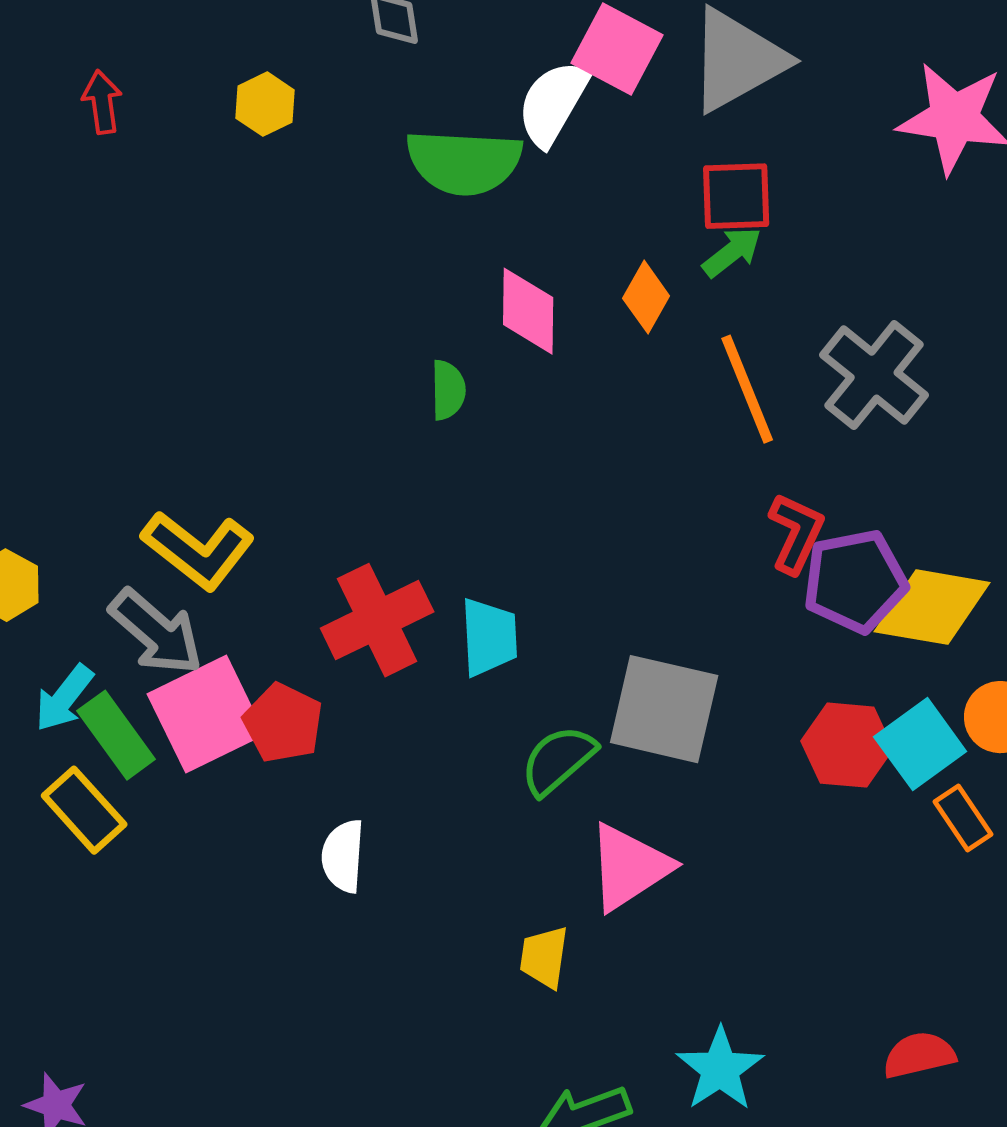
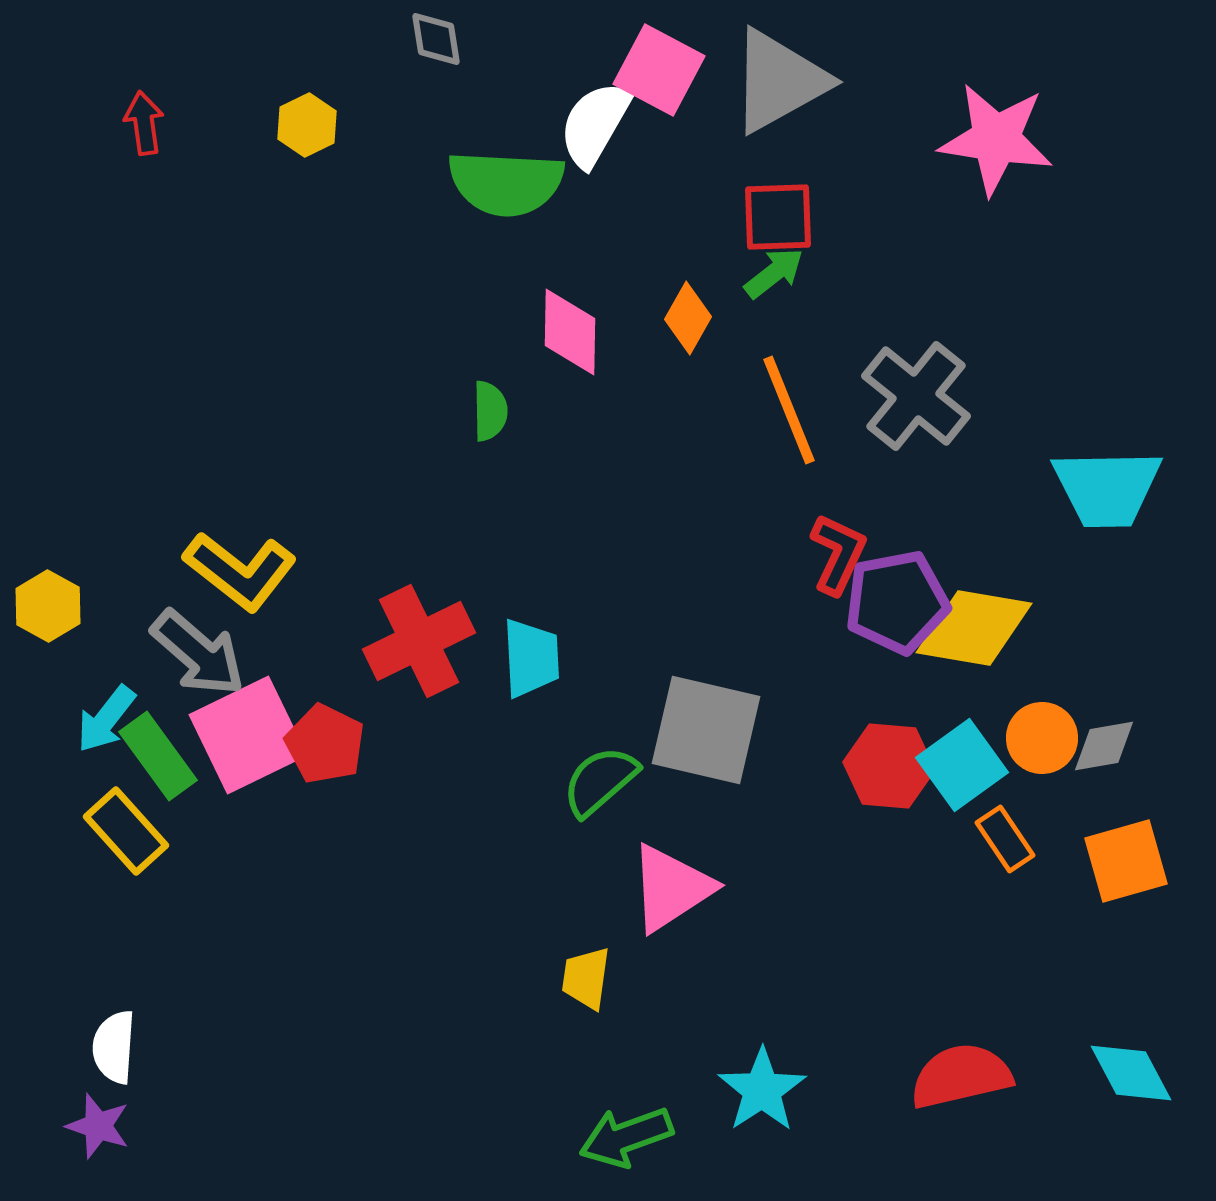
white semicircle: (343, 856) -> (114, 1047), moved
red semicircle: (919, 1055) -> (961, 1076), size x1.4

